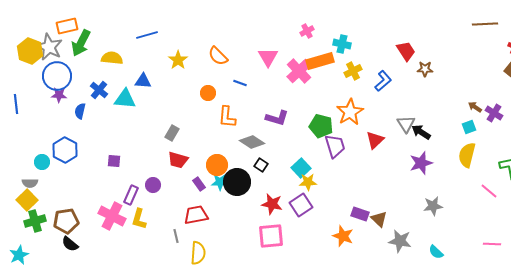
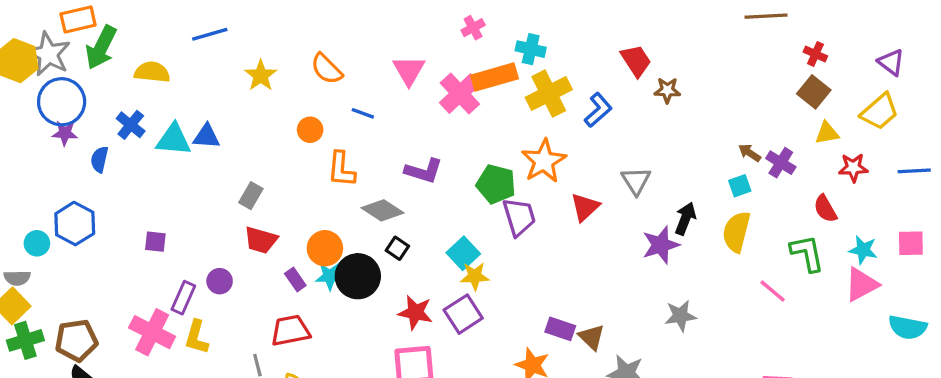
yellow cross: (353, 71) -> (549, 94), size x1.5
blue triangle: (143, 81) -> (206, 136), moved
black arrow: (421, 132) -> (685, 219), moved, turned 78

